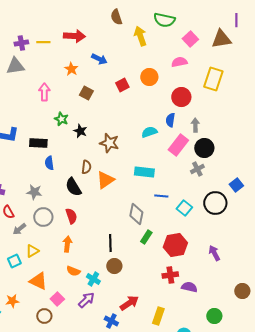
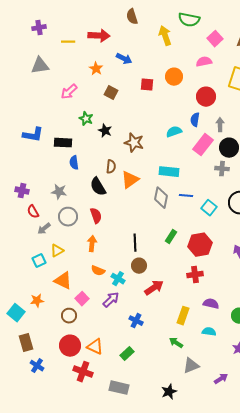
brown semicircle: (116, 17) -> (132, 17), moved
purple cross: (21, 43) -> (39, 28), moved
red square: (122, 85) -> (147, 85), turned 32
pink arrow: (44, 92) -> (69, 92), turned -132
gray cross: (197, 169) -> (222, 169), turned 32
gray diamond: (136, 214) -> (161, 198), moved
purple semicircle: (189, 287) -> (211, 304), moved
red arrow: (129, 303) -> (154, 288), moved

